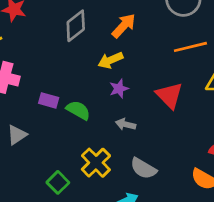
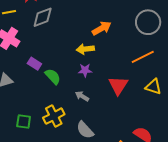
gray diamond: (76, 26) -> (43, 17), moved
orange line: (190, 47) -> (143, 57), turned -30
green square: (58, 182) -> (24, 122), turned 35

